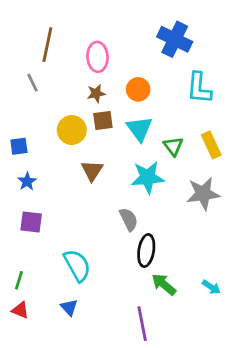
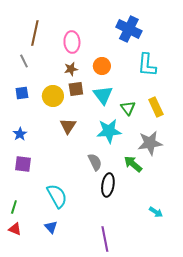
blue square: (19, 146) -> (22, 93), moved
green arrow: (164, 284) -> (133, 164), moved

